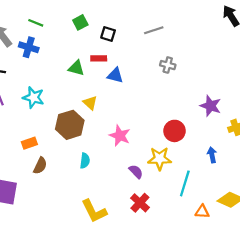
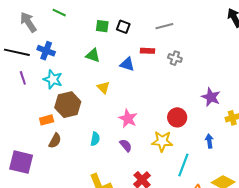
green square: (80, 22) -> (102, 26), moved, turned 32
blue cross: (29, 47) -> (46, 51), moved
red rectangle: (99, 58) -> (147, 51), moved
brown hexagon: (70, 125) -> (68, 105), moved
purple semicircle: (136, 172) -> (126, 145), moved

